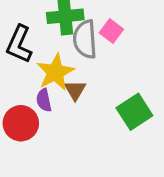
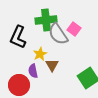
gray semicircle: (85, 39) -> (58, 34), turned -30
yellow star: (55, 72) -> (40, 54), size x0.6

